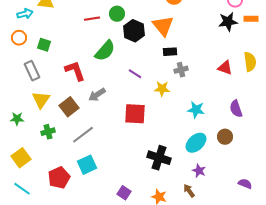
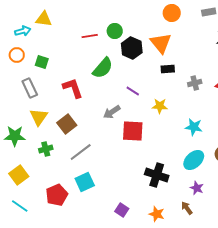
gray cross: (181, 70) -> (195, 83), moved
gray arrow: (97, 95) -> (112, 112), moved
green star: (17, 119) -> (15, 136), size x1.5

